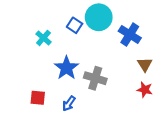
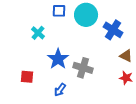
blue square: (75, 25) -> (59, 11), moved, turned -32
brown triangle: (145, 64) -> (126, 56), turned -32
red square: (38, 98) -> (27, 77), moved

